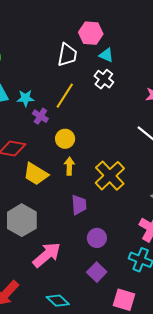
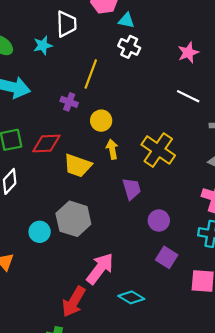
white trapezoid: (67, 55) -> (66, 24), moved
cyan star: (26, 98) -> (43, 45), moved
pink arrow: (47, 255) -> (100, 269), moved

